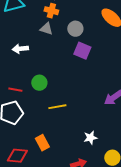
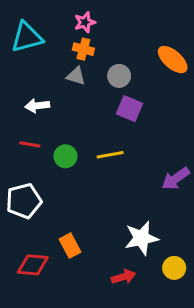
red line: (15, 90) -> (30, 144), moved
yellow line: (57, 107) -> (110, 155), moved
white star: (90, 138) -> (141, 238), size x1.6

